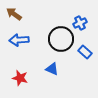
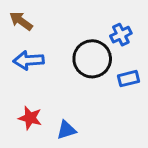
blue rectangle: (85, 52) -> (128, 79), turned -56
blue triangle: (52, 69) -> (66, 130), moved, turned -40

